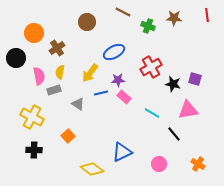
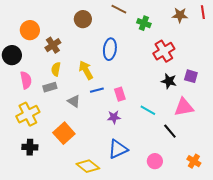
brown star: (174, 18) -> (180, 15), moved
blue ellipse: (114, 52) -> (110, 49), turned -55
red cross: (151, 67) -> (164, 51), moved
yellow arrow: (90, 73) -> (86, 70), turned 114
pink semicircle: (39, 76) -> (26, 80), moved
purple star: (118, 80) -> (114, 117), moved
pink rectangle: (124, 97) -> (120, 94), turned 32
yellow cross: (32, 117) -> (28, 114), turned 35
orange square: (68, 136) -> (64, 133), size x1.5

